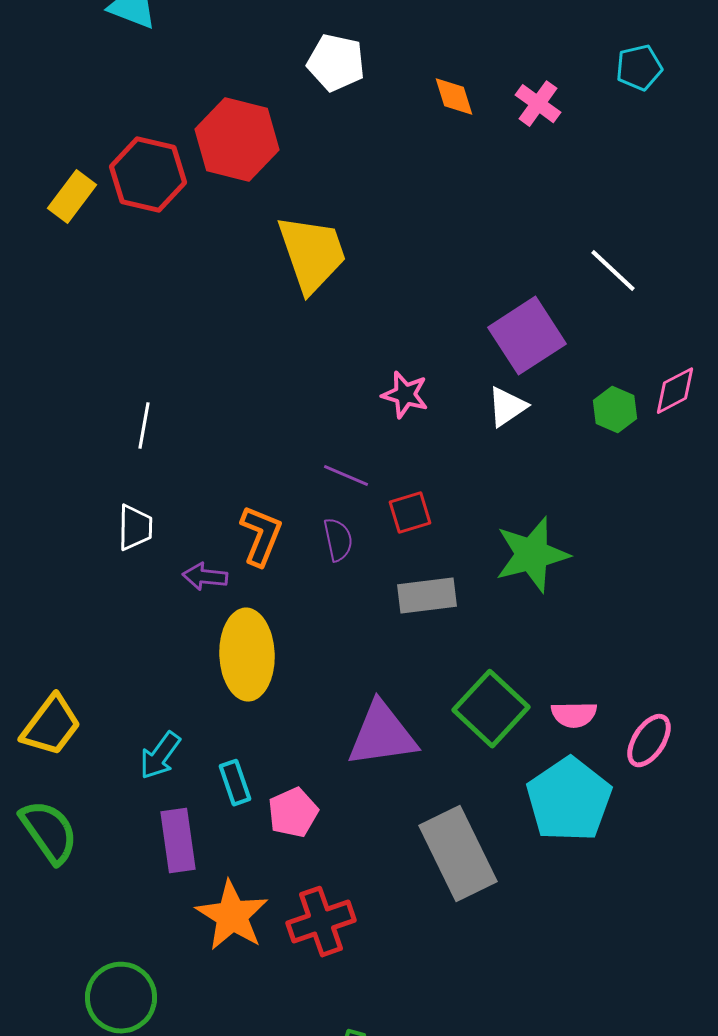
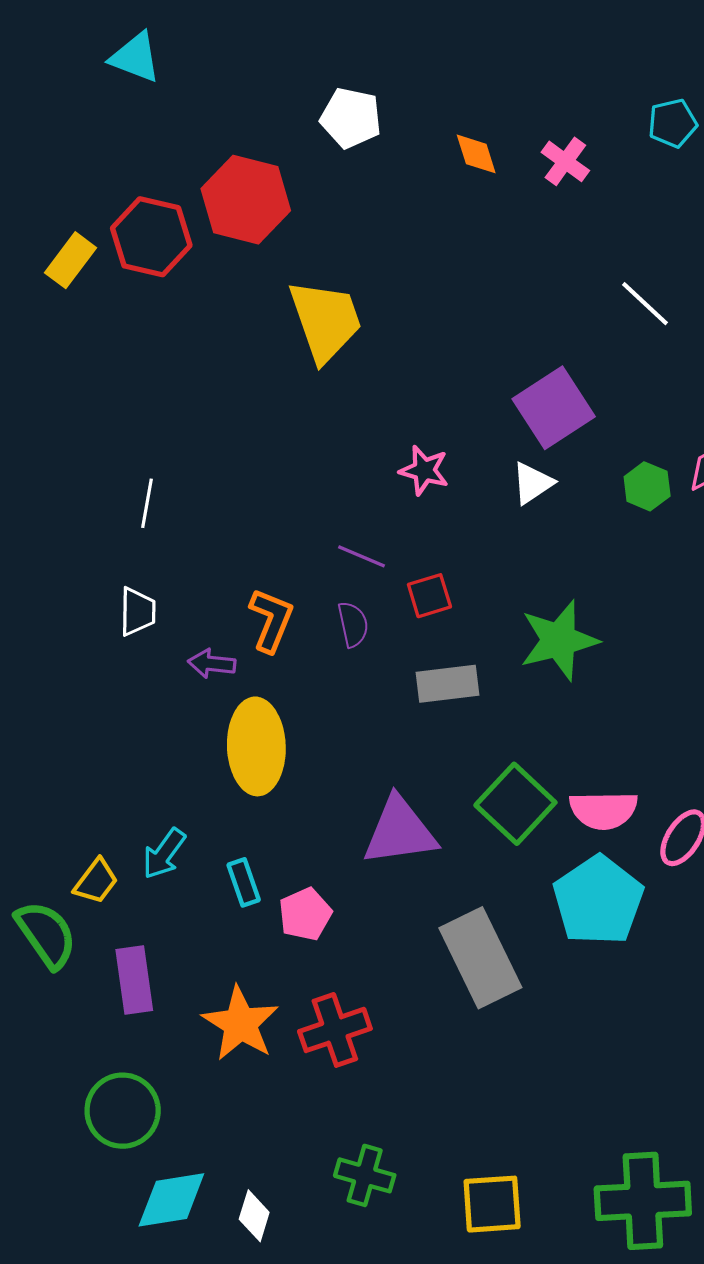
white line: (613, 271) -> (645, 304), moved
pink semicircle: (574, 715) -> (604, 810), size x1.4
yellow trapezoid: (51, 726) -> (96, 881), moved, size x0.7
purple rectangle: (178, 841) -> (134, 980), moved

